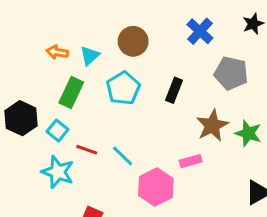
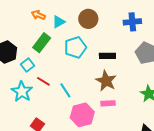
blue cross: (200, 31) -> (132, 22), turned 30
black rectangle: (174, 90) -> (107, 56), turned 56
brown star: (212, 126) -> (106, 81), moved, turned -30

